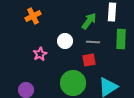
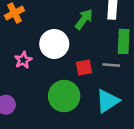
white circle: (65, 41) -> (54, 44), size x1.5
gray line: (93, 42) -> (111, 65), moved

